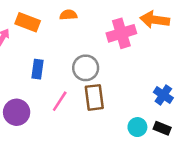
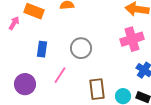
pink cross: (121, 33) -> (132, 39), moved
brown rectangle: (94, 97) -> (97, 89), moved

